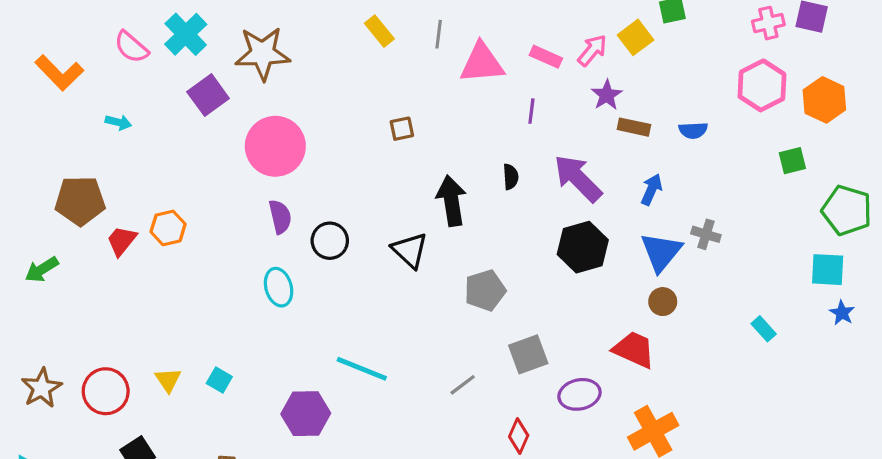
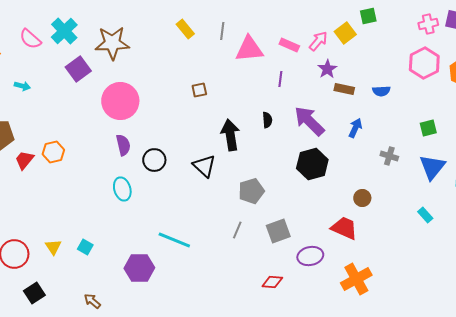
green square: (792, 161) -> (428, 128), moved
blue triangle: (661, 252) -> (432, 167), moved
gray line: (463, 385) -> (237, 230), moved, turned -30
red diamond: (519, 436) -> (272, 282), turned 70

